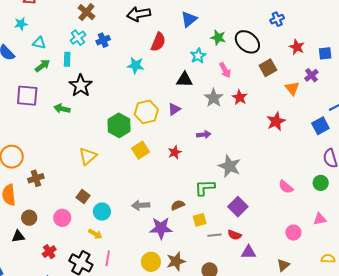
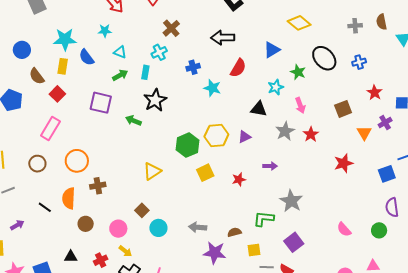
blue cross: (103, 40) -> (193, 67), moved
black ellipse: (247, 42) -> (324, 58), moved
yellow arrow: (95, 234) -> (125, 251), moved
black triangle: (18, 236) -> (71, 257), moved

